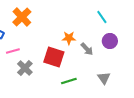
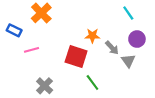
gray cross: (25, 68) -> (45, 86), moved
gray triangle: (104, 78) -> (128, 61), moved
green line: (69, 81) -> (92, 83), turned 70

